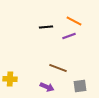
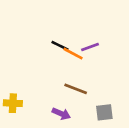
orange line: (74, 21) -> (73, 54), moved
black line: (46, 27) -> (60, 46), moved, turned 32

